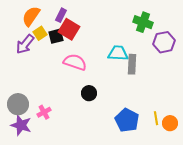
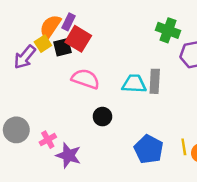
orange semicircle: (31, 16) -> (50, 27), moved
cyan trapezoid: (118, 53) -> (134, 84), moved
purple star: (21, 125) -> (68, 155), moved

